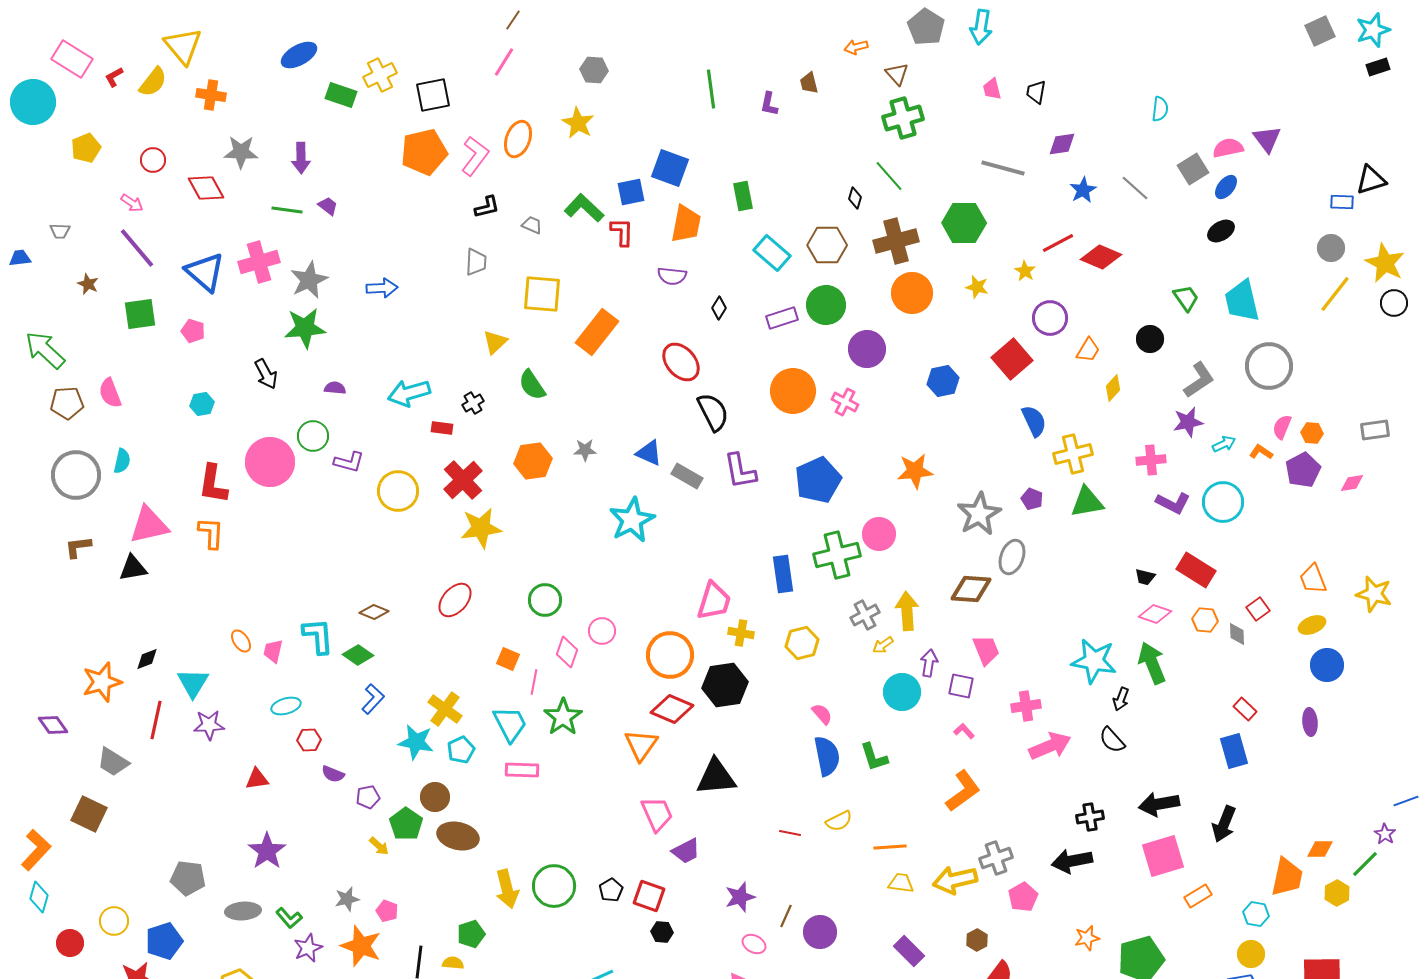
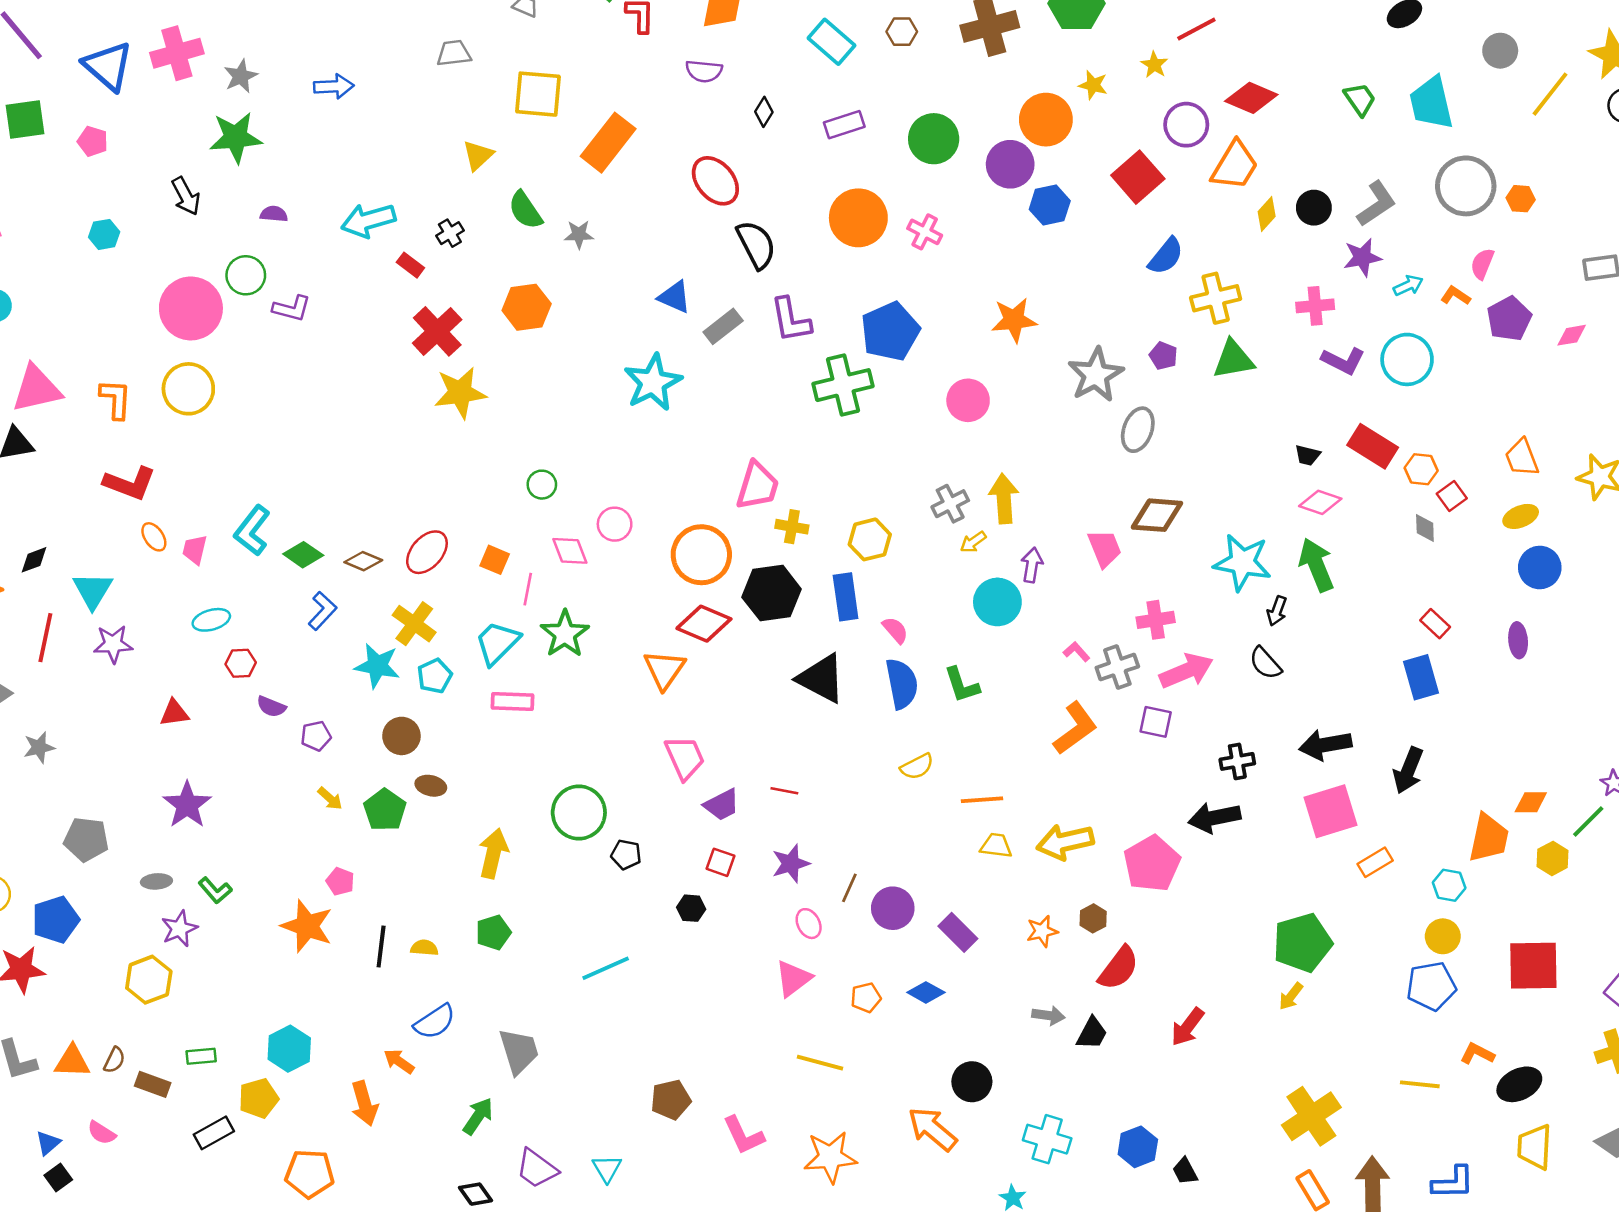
brown hexagon: (827, 245) -> (902, 32), size x0.6
gray circle: (1331, 248) -> (1500, 51), moved
red diamond: (1101, 257) -> (1251, 98), moved
gray trapezoid: (476, 262) -> (454, 53), turned -100
gray star: (309, 280) -> (241, 76), size x0.7
orange circle: (912, 293) -> (1046, 120), moved
green circle: (826, 305) -> (934, 139), moved
black circle: (1150, 339) -> (1314, 208), moved
purple circle: (867, 349) -> (1010, 164), moved
orange trapezoid: (1088, 350) -> (1235, 166), size x1.6
blue semicircle: (1034, 421) -> (1166, 256), turned 64
red rectangle: (442, 428) -> (410, 265), turned 30
orange hexagon: (1312, 433) -> (1521, 199), moved
gray star: (585, 450) -> (579, 234), moved
gray rectangle: (687, 476) -> (723, 326), turned -68
red L-shape: (213, 484) -> (130, 483), moved, turned -78
yellow circle: (398, 491) -> (188, 389), moved
green cross: (837, 555) -> (843, 385), moved
blue rectangle: (783, 574) -> (846, 597), moved
brown diamond: (971, 589) -> (1157, 515), moved
red ellipse: (455, 600) -> (427, 552), moved
green circle: (545, 600) -> (542, 485), size x0.7
brown diamond: (374, 612) -> (363, 561), moved
orange hexagon: (1205, 620) -> (1421, 469), moved
cyan L-shape: (318, 636) -> (252, 530), turned -138
pink diamond: (567, 652) -> (570, 551), turned -40
purple square: (961, 686) -> (1156, 722), moved
cyan trapezoid: (510, 724) -> (497, 643), turned -108
black triangle: (716, 777) -> (821, 679), moved, turned 33
green pentagon: (406, 824) -> (385, 810), moved
red line: (790, 833) -> (784, 791), moved
brown ellipse: (458, 836) -> (431, 786), size x0.6
gray cross: (996, 858) -> (1117, 667), moved
green circle: (554, 886) -> (579, 813), moved
yellow arrow: (507, 889) -> (493, 853), turned -153
black pentagon: (611, 890) -> (626, 855), turned -30
red square: (649, 896) -> (720, 862), moved, size x0.7
pink pentagon: (1023, 897) -> (1152, 864), size x1.5
gray star: (347, 899) -> (39, 747), moved
gray ellipse: (243, 911) -> (156, 881), size x0.7
green pentagon: (471, 934) -> (493, 932), moved
orange star: (1087, 938) -> (1042, 931), moved
pink ellipse: (754, 944) -> (809, 924), turned 35
purple star: (308, 948) -> (179, 929), moved
purple rectangle: (909, 951) -> (958, 932), moved

